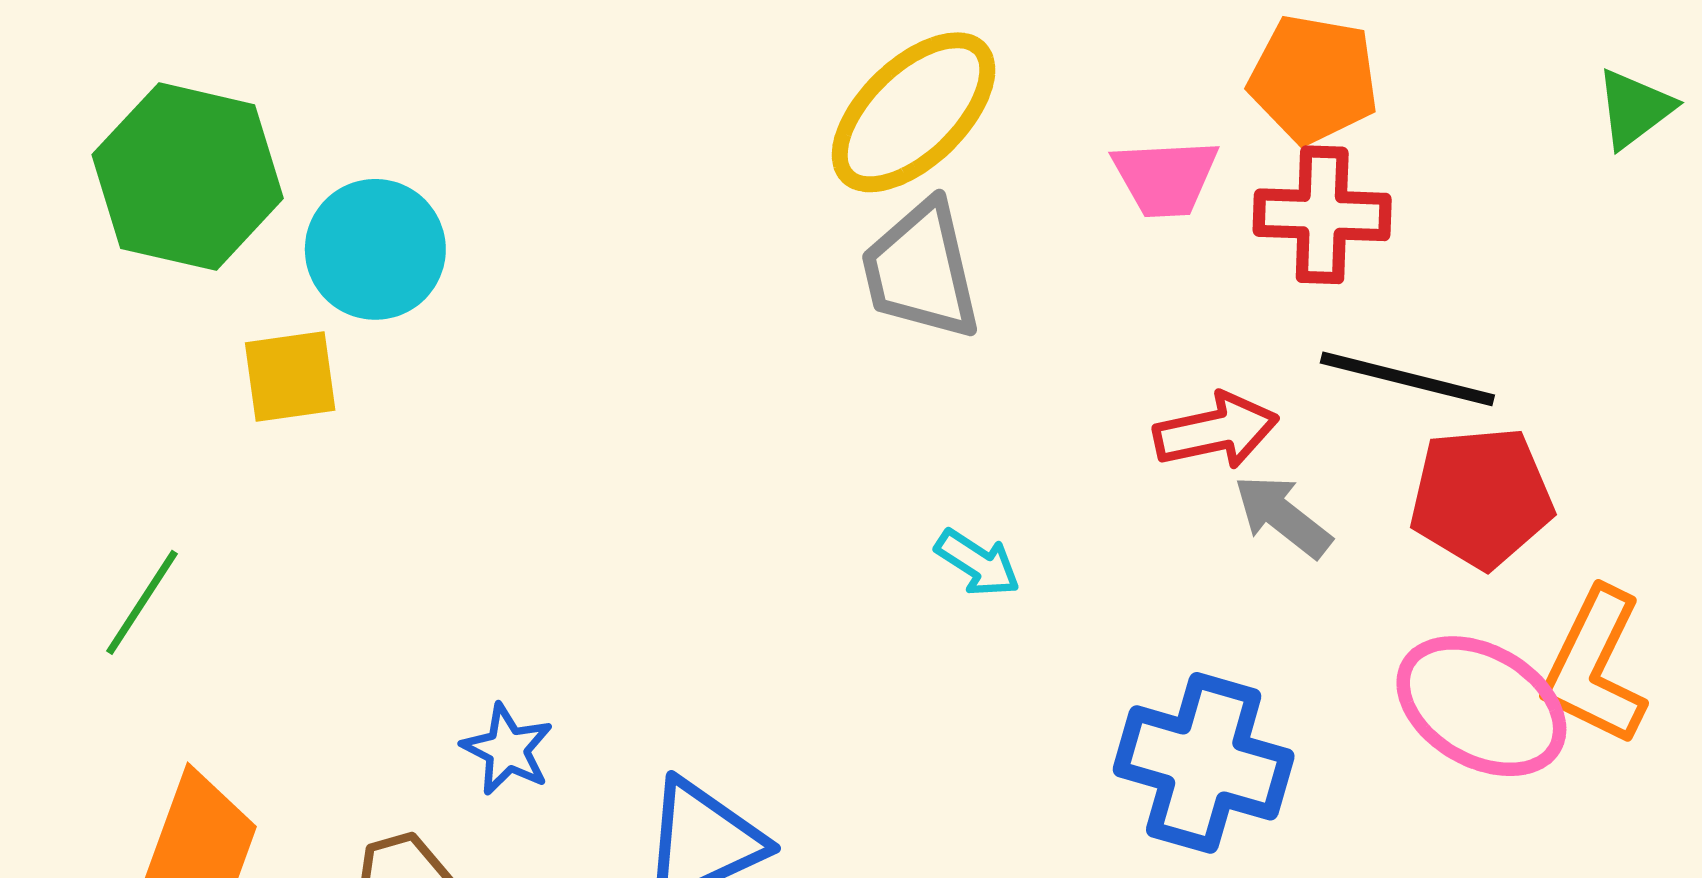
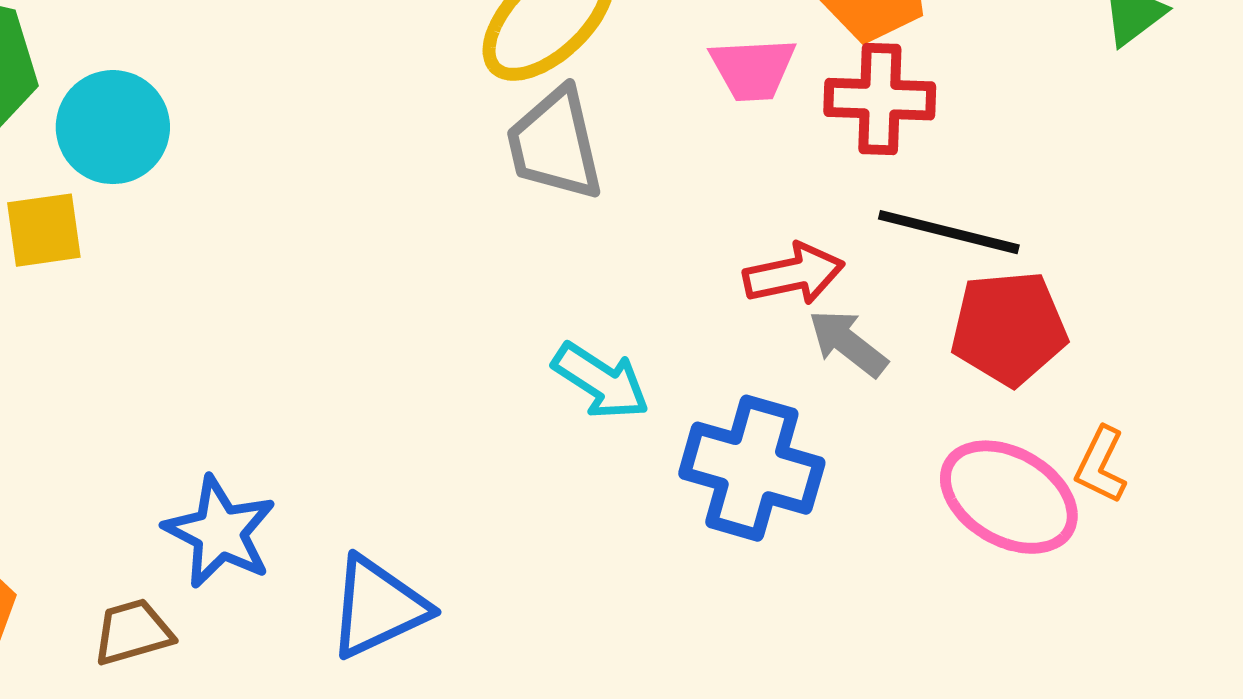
cyan arrow: (978, 563) -> (601, 381), size x1.4
orange L-shape: (1595, 667) -> (1101, 465), size x0.6
blue star: (507, 749) -> (220, 532), size x1.5
blue cross: (1204, 763) -> (752, 468), moved

